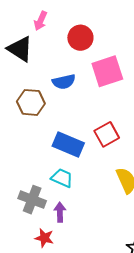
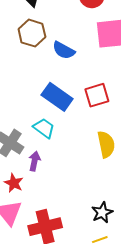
blue semicircle: (64, 82) -> (64, 50), moved, turned 30
brown hexagon: (31, 102) -> (32, 33), moved

